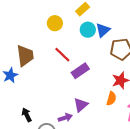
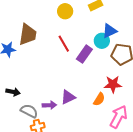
cyan circle: (88, 30) -> (102, 41), moved
purple rectangle: (80, 71) -> (84, 54), moved, turned -36
black arrow: (27, 115) -> (13, 92), turned 112

